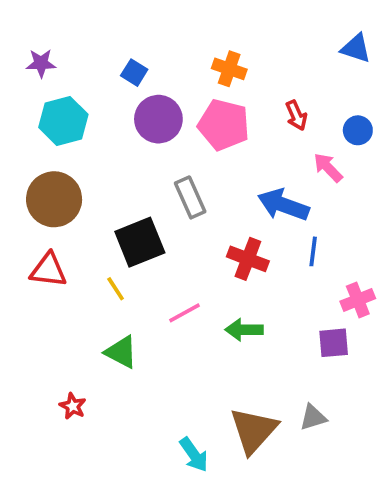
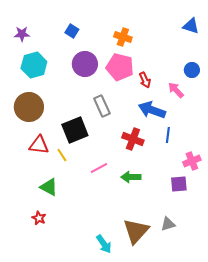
blue square: (134, 73) -> (72, 31), moved
red arrow: (296, 115) -> (145, 80), moved
red triangle: (48, 270) -> (39, 145), moved
green triangle: (121, 352) -> (49, 187), moved

